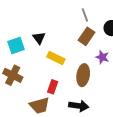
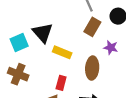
black triangle: (39, 38) -> (43, 33), size x1.5

